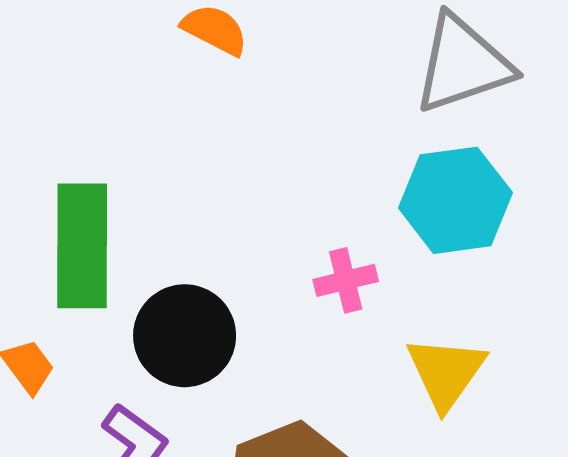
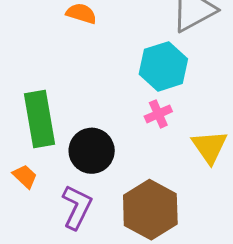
cyan hexagon: (455, 200) -> (163, 66), moved

